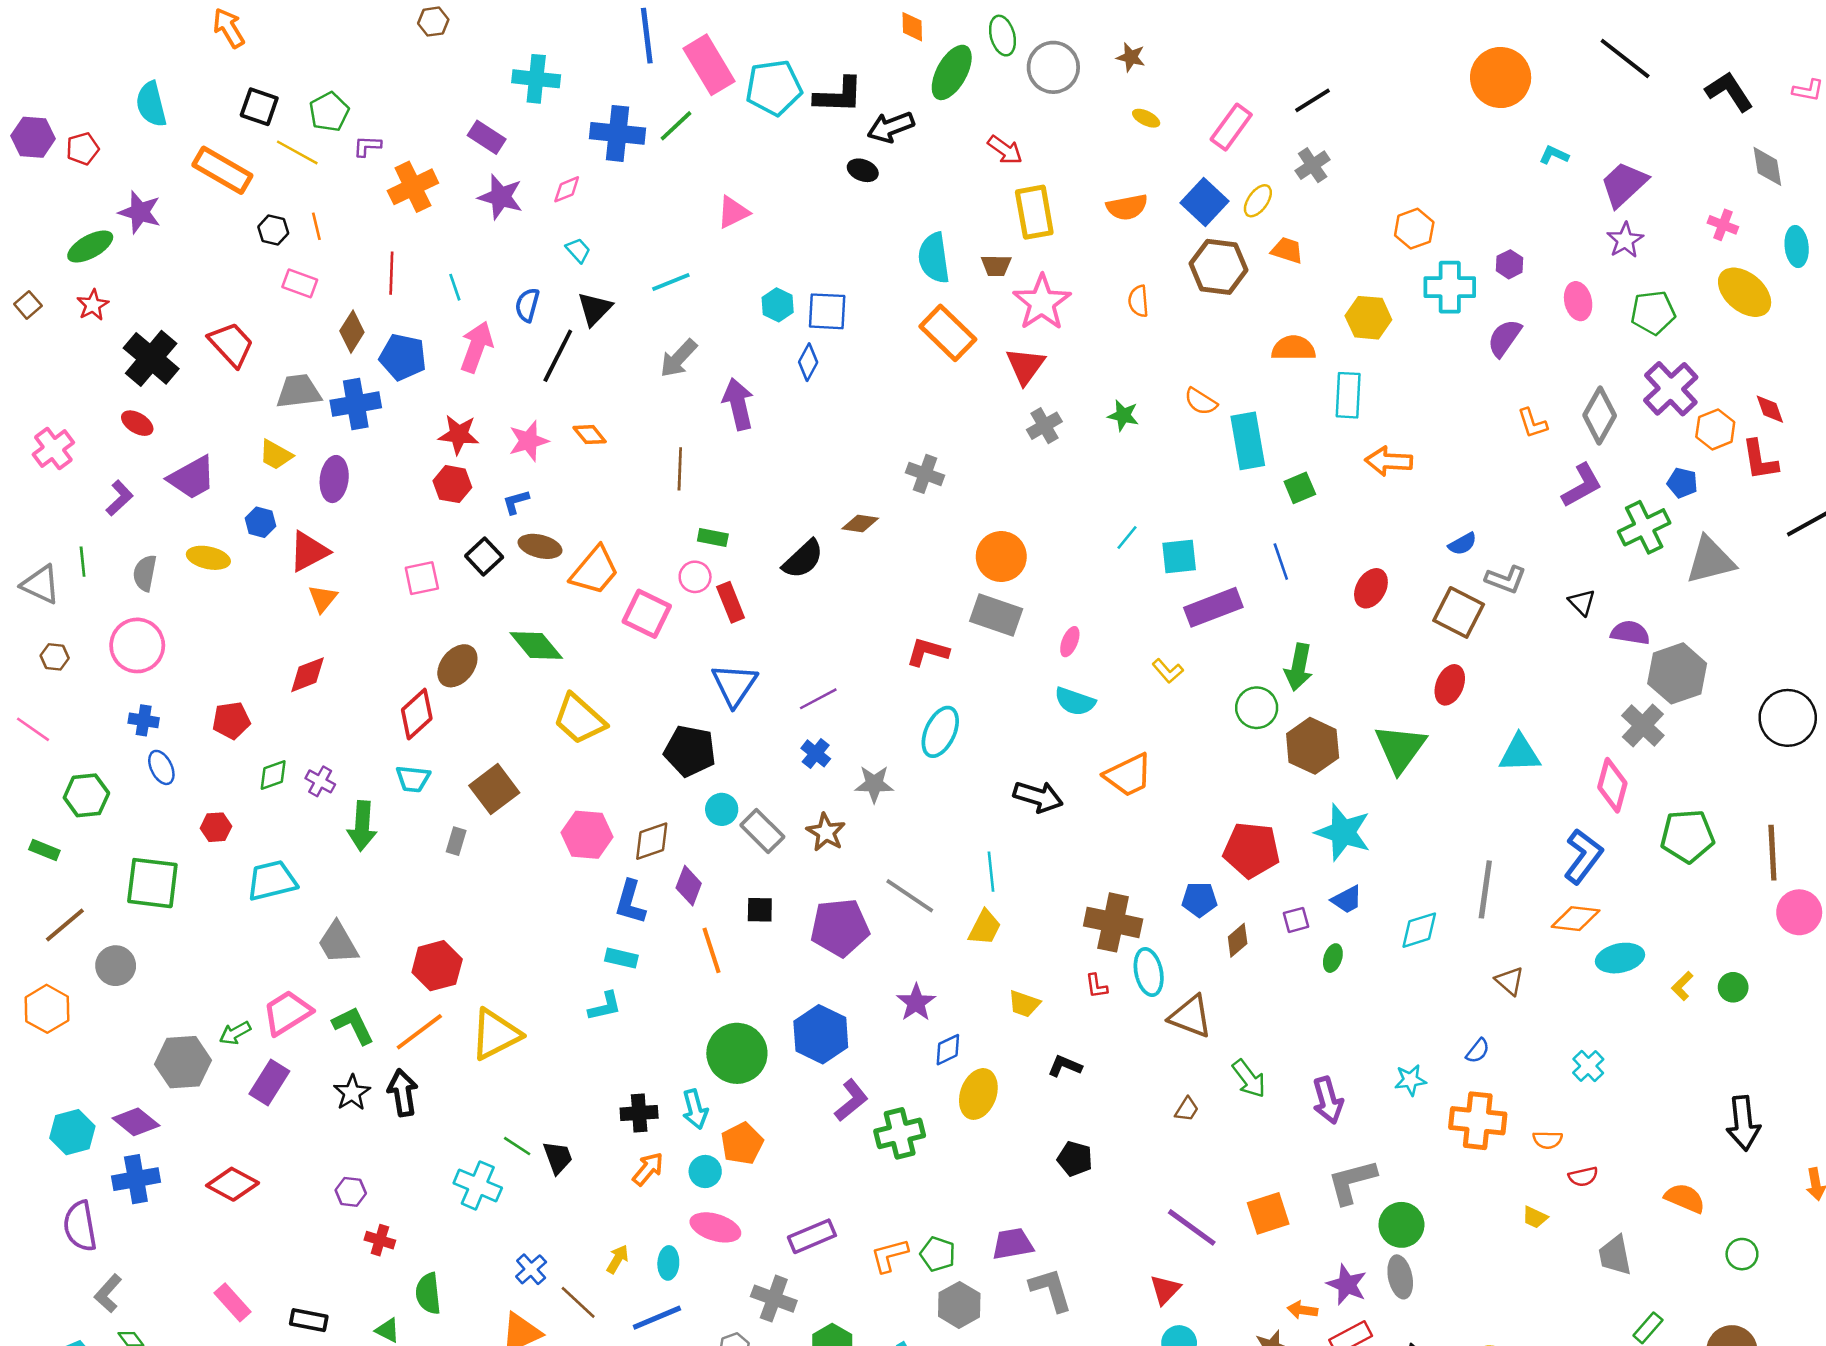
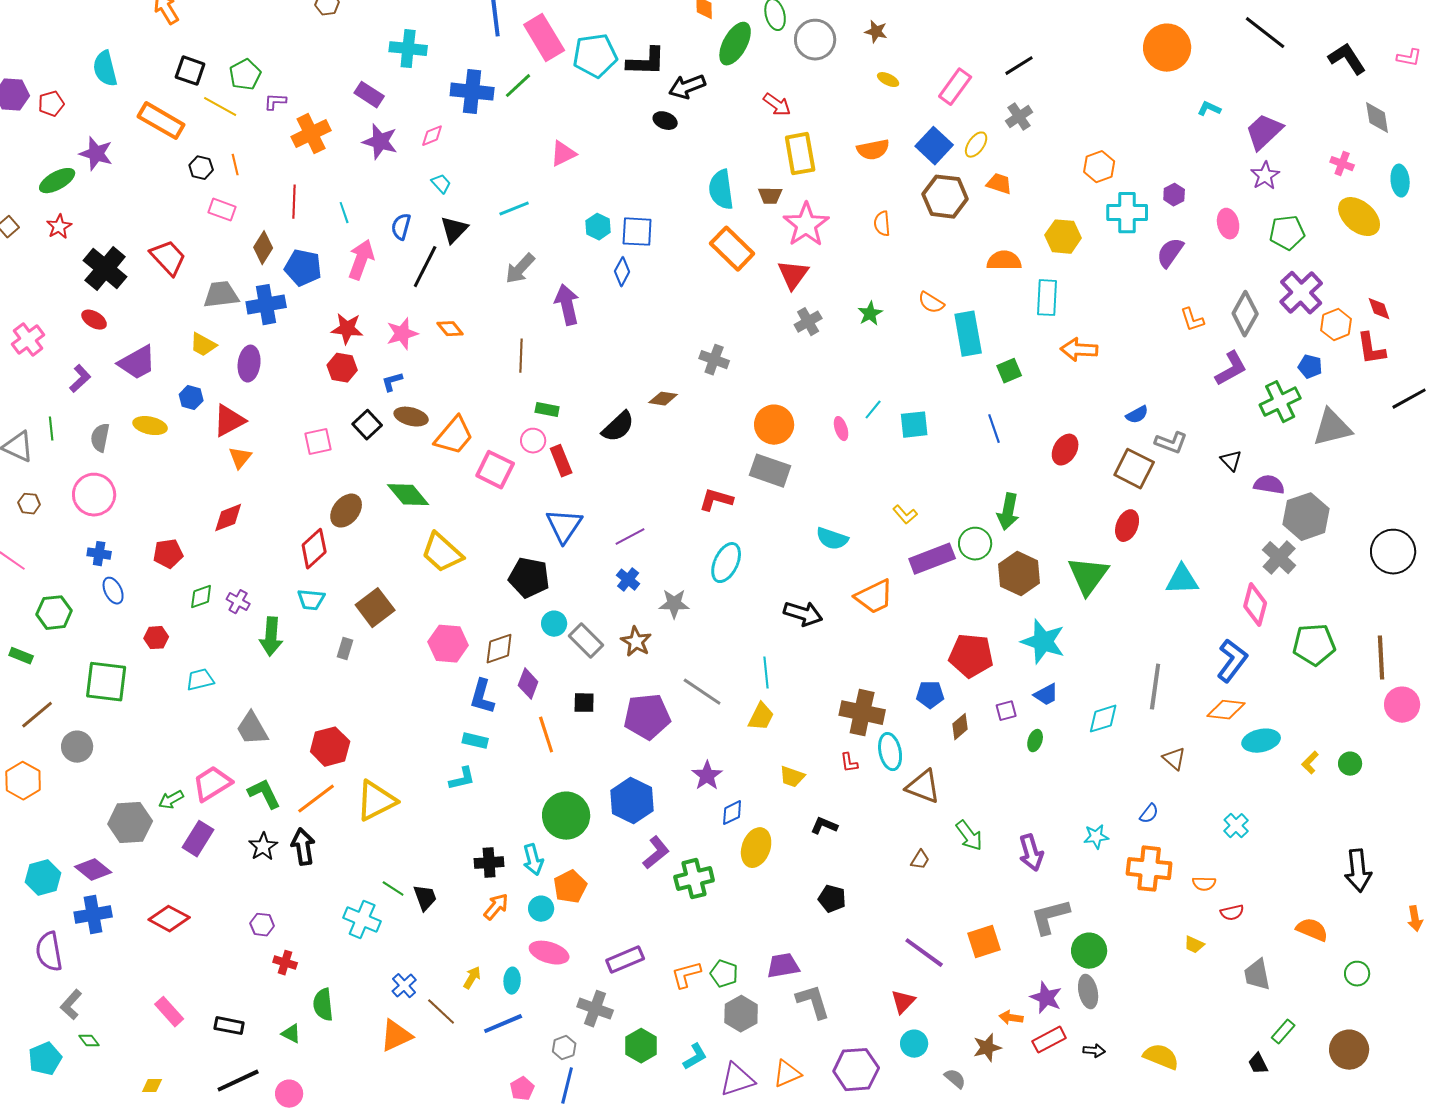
green star: (1123, 415) -> (870, 314), turned 30
purple rectangle: (1213, 607) -> (932, 559), moved
pink ellipse: (1070, 642) -> (841, 429), moved, turned -40
cyan trapezoid: (272, 881) -> (200, 680), size x0.7

